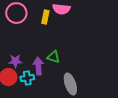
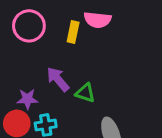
purple arrow: (38, 66) -> (58, 79), moved, turned -36

